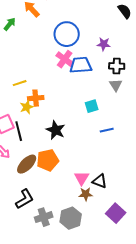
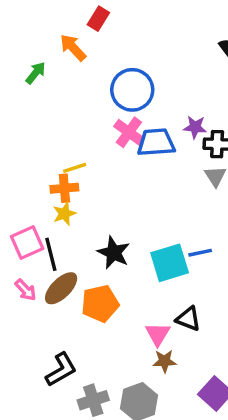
purple star: (104, 44) -> (195, 127), moved
yellow line: (20, 83) -> (75, 168), moved
orange cross: (36, 98) -> (64, 188), moved
cyan square: (92, 106) -> (170, 263), moved, size x1.6
brown ellipse: (27, 164) -> (61, 288), moved
black triangle: (100, 181) -> (188, 319), moved

